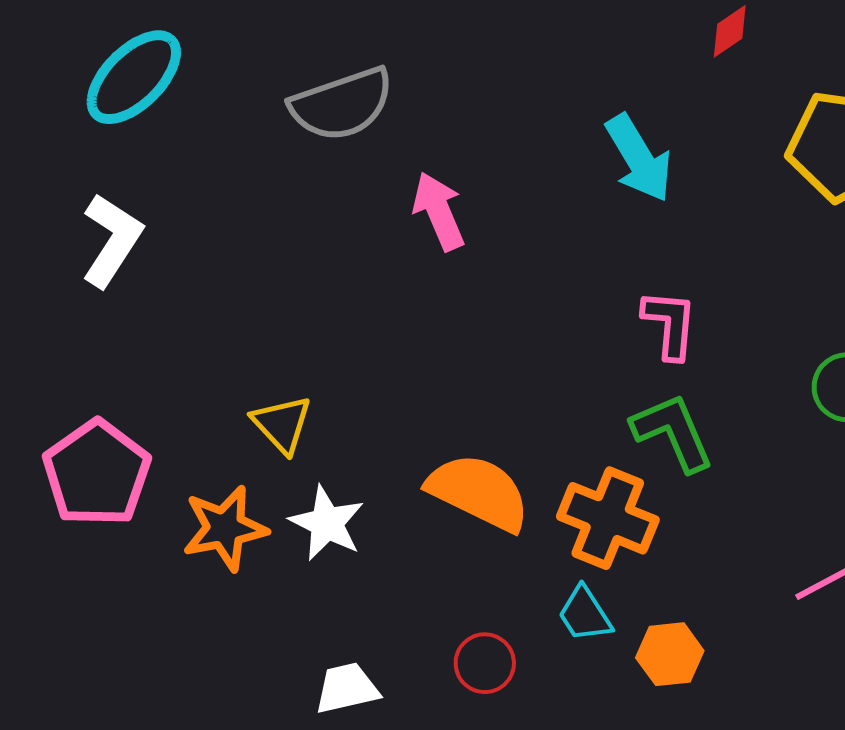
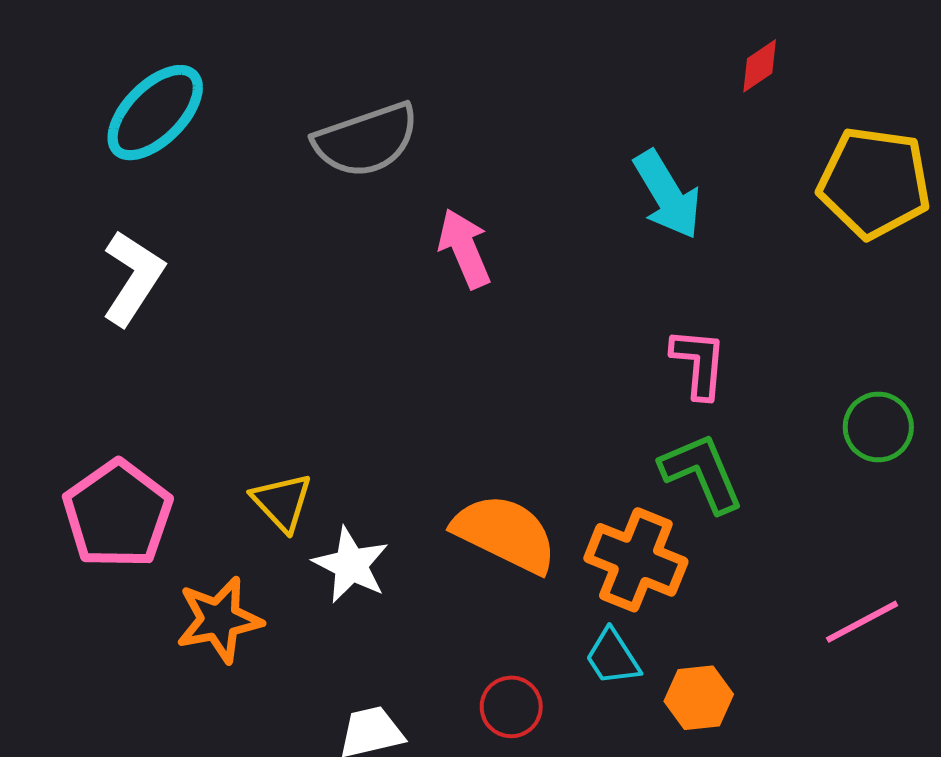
yellow triangle: (282, 424) -> (282, 502), moved
orange star: (225, 528) -> (219, 620), moved

